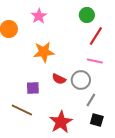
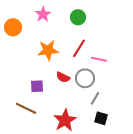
green circle: (87, 15) -> (78, 17), moved
red line: (96, 36) -> (79, 48), moved

